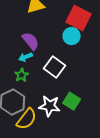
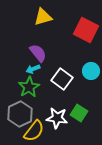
cyan circle: (72, 36) -> (91, 71), moved
green star: (22, 75) -> (29, 87), size x1.5

